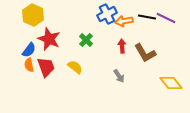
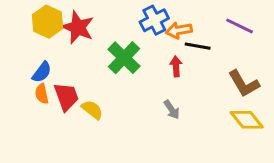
black line: (147, 17) -> (198, 46), moved
red star: (49, 39) -> (78, 27), moved
green cross: (86, 40) -> (124, 58), size x1.6
brown L-shape: (145, 53) -> (244, 84), moved
yellow semicircle: (75, 67) -> (92, 110), moved

